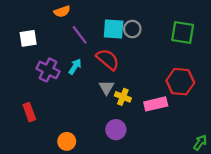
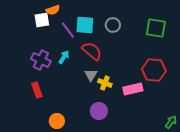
cyan square: (114, 29) -> (85, 25), moved
white square: (28, 38) -> (42, 20), moved
red rectangle: (29, 112) -> (37, 90), moved

